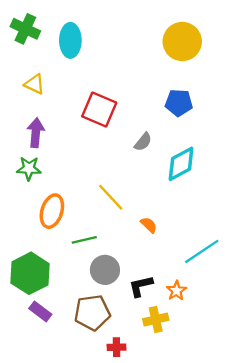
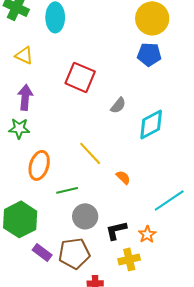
blue pentagon: (179, 103) -> (149, 54), moved
purple rectangle: (40, 311) -> (42, 252), moved

